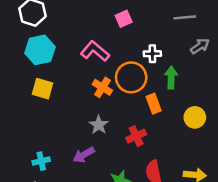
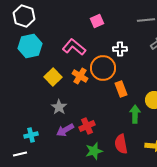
green arrow: (171, 77) -> (135, 114), moved
yellow square: (42, 89) -> (53, 77), moved, turned 30
gray star: (99, 125) -> (59, 107), moved
red cross: (136, 136) -> (87, 126), moved

